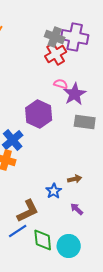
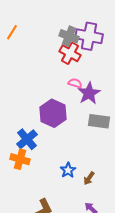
red cross: (56, 54) -> (70, 53), turned -30
brown arrow: (75, 179) -> (89, 178), turned 136
blue star: (54, 191) -> (68, 170), moved

